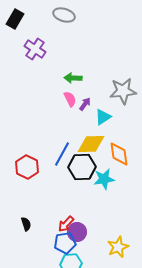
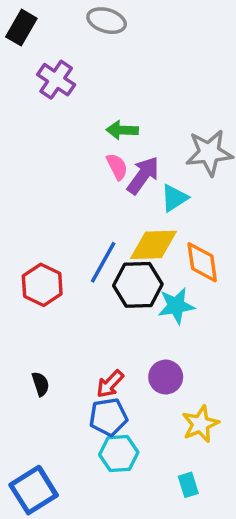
purple arrow: (85, 104) -> (143, 175), size x1.6
purple circle: (77, 232) -> (166, 377), moved

